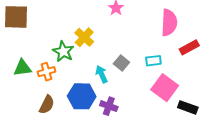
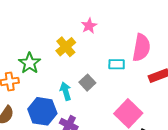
yellow cross: (84, 37) -> (66, 47), moved
cyan rectangle: (153, 61) -> (117, 64), moved

